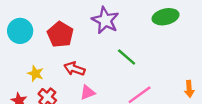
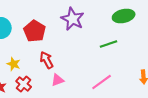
green line: (127, 57) -> (109, 44), moved, turned -60
red arrow: (75, 69) -> (47, 60), turned 42

